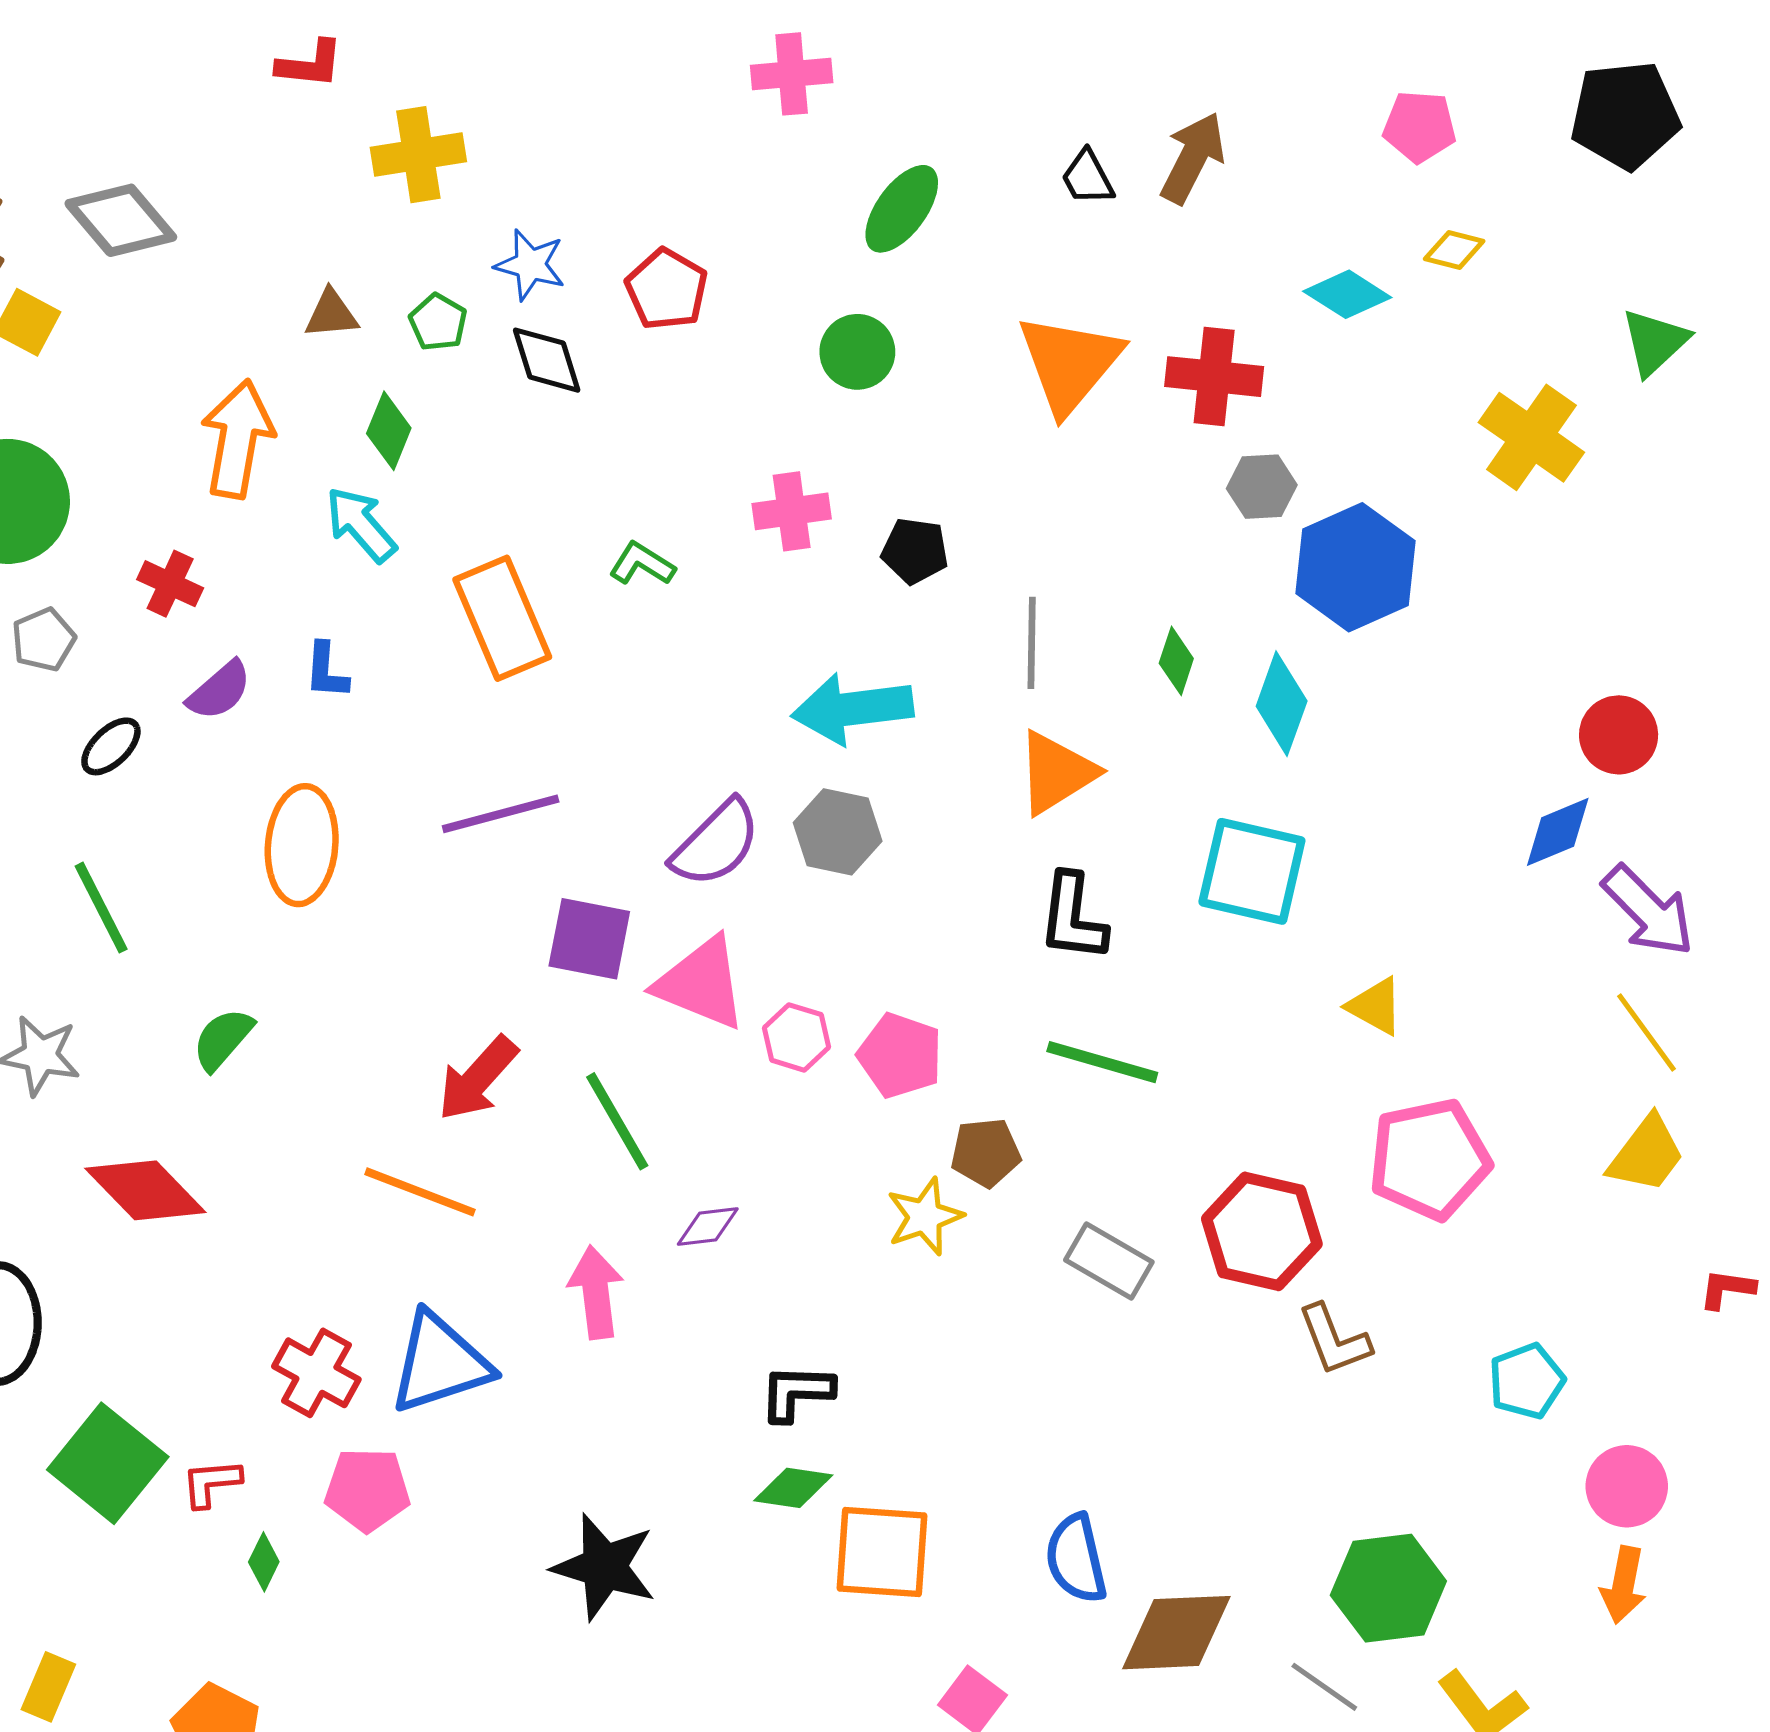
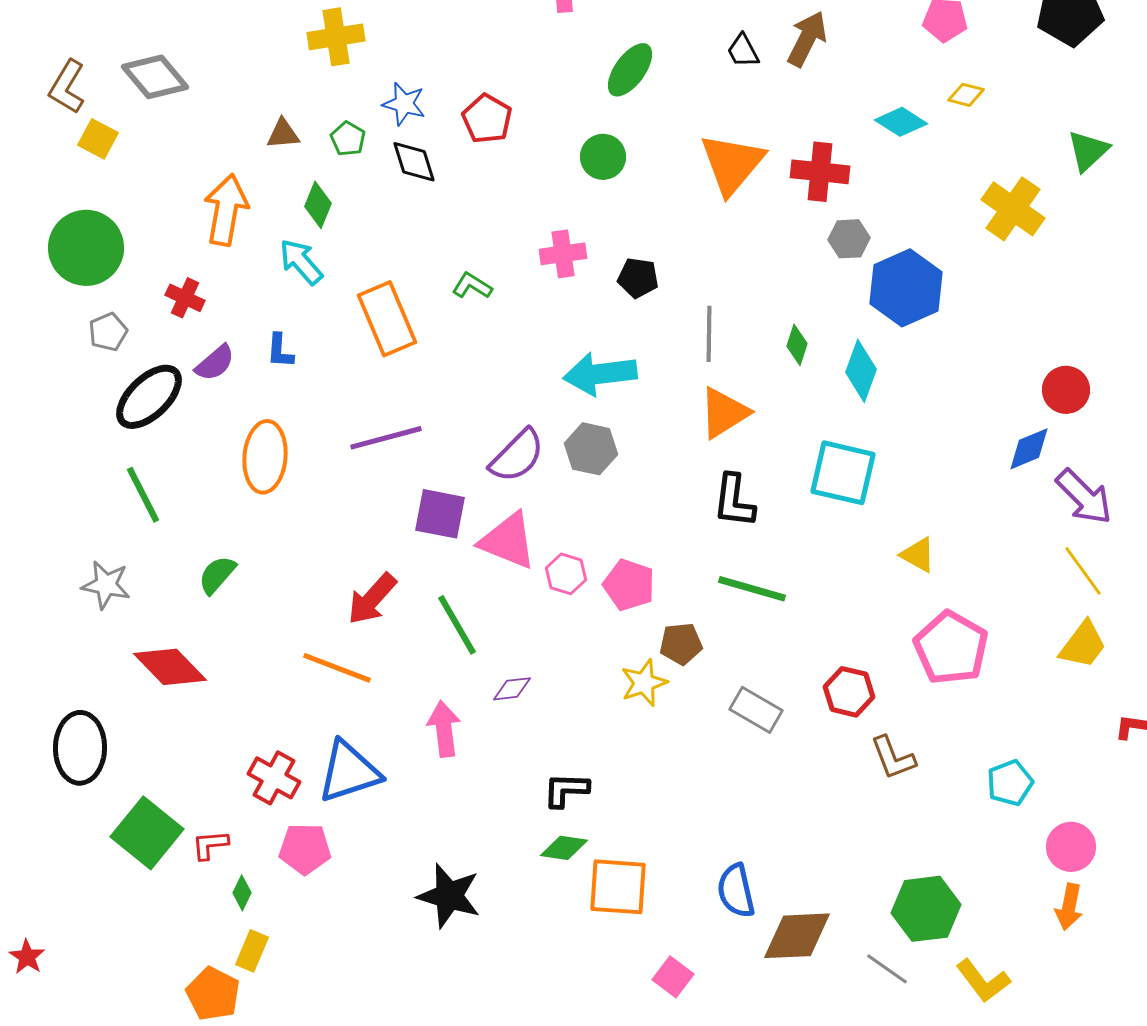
black ellipse: (111, 746) -> (149, 397), size x1.8
pink pentagon: (1429, 1159) -> (951, 648), turned -30
red hexagon: (1262, 1231) -> (849, 692), size x0.7
yellow rectangle: (48, 1687) -> (252, 951), moved

